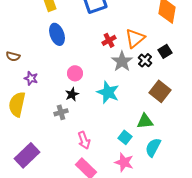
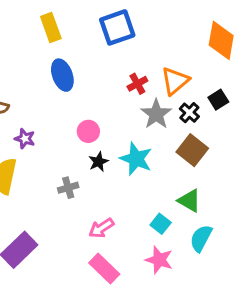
brown square: (160, 91) -> (192, 150), moved
black star: (72, 94) -> (98, 162), moved
green triangle: (145, 121) -> (189, 201), turned 36
pink arrow: (84, 140) -> (101, 228), turned 78

